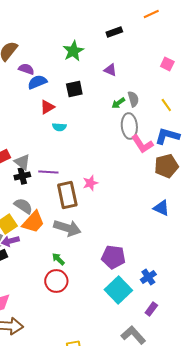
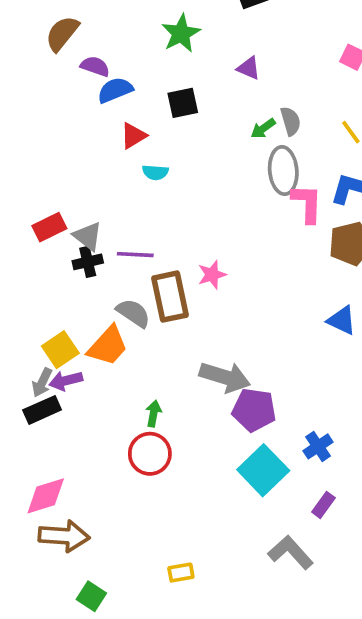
pink L-shape: (142, 144) -> (307, 203), turned -145
gray semicircle: (23, 206) -> (133, 313), moved
gray arrow: (67, 228) -> (225, 377), moved
green arrow: (58, 259) -> (154, 414), turned 56

